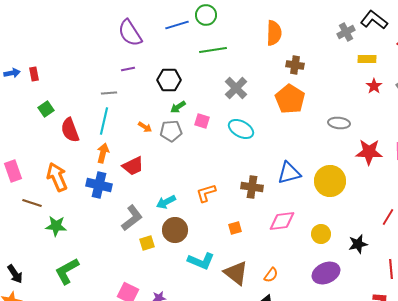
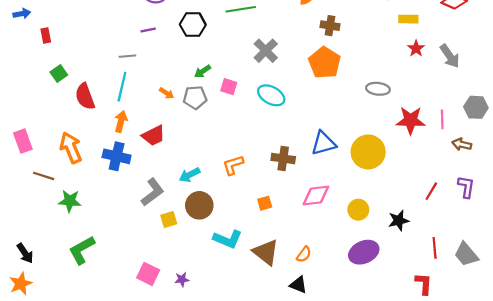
blue arrow: (12, 73) -> (22, 14), moved
black hexagon: (169, 80) -> (193, 25), moved

